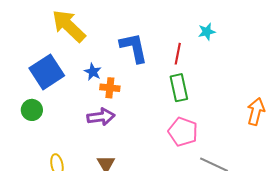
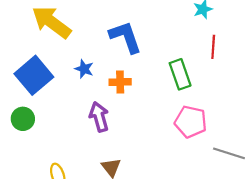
red line: (178, 54) -> (213, 47), moved
orange cross: (110, 88) -> (120, 82), moved
purple arrow: (101, 117) -> (99, 117), turned -92

